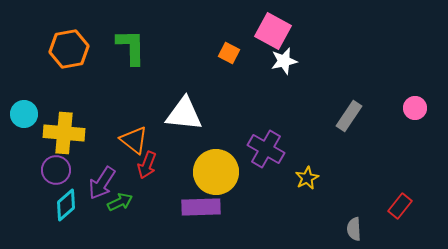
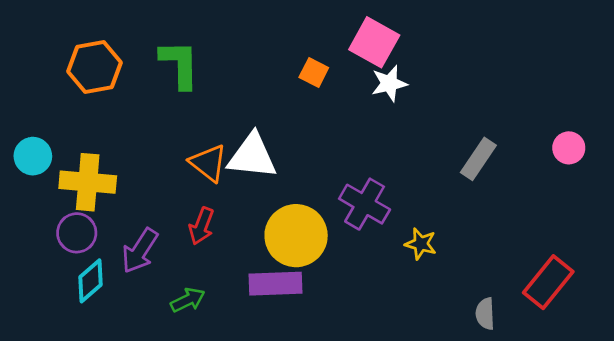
orange triangle: (134, 140) -> (208, 163), moved
yellow star: (307, 178) -> (421, 244), turned -30
green arrow: (120, 202) -> (188, 300), moved
red rectangle: (400, 206) -> (548, 282), size x1.5

